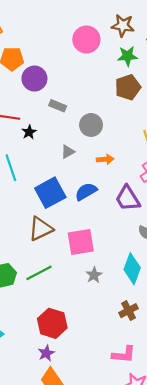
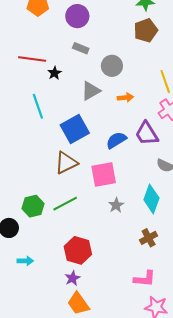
purple circle: (34, 79) -> (77, 16), moved
gray triangle: (68, 152) -> (91, 91), size x1.5
blue semicircle: (86, 192) -> (116, 140), moved

